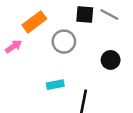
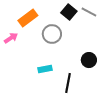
black square: (85, 15) -> (69, 12), turned 35
black circle: (111, 60) -> (89, 60), moved

